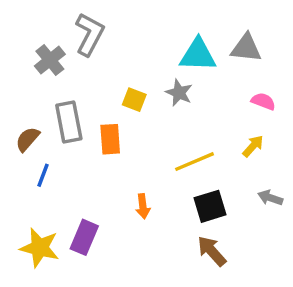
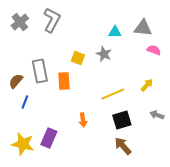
cyan triangle: (198, 55) -> (115, 32), size x0.6
gray cross: (50, 60) -> (20, 22), moved
pink semicircle: (263, 101) -> (154, 50), moved

